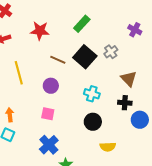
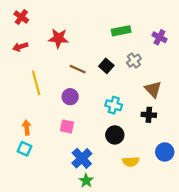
green rectangle: (82, 24) -> (121, 31), moved, turned 36
black square: (85, 57) -> (106, 66), size x0.6
blue circle: (140, 120) -> (165, 152), moved
blue cross: (49, 145) -> (82, 158), moved

